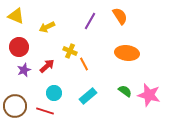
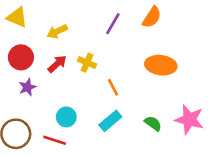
orange semicircle: (120, 16) -> (152, 17), turned 66
orange line: (84, 64) -> (113, 87), moved
red arrow: (47, 66) -> (57, 64), moved
green semicircle: (125, 91) -> (153, 123), moved

